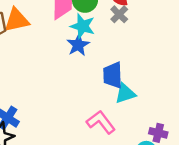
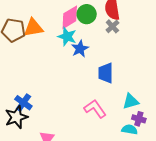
cyan star: (83, 26) -> (67, 37), moved
cyan triangle: (125, 93) -> (131, 101), moved

